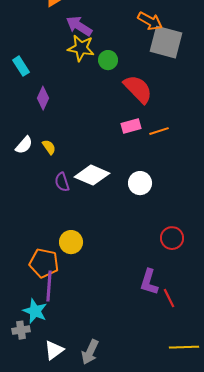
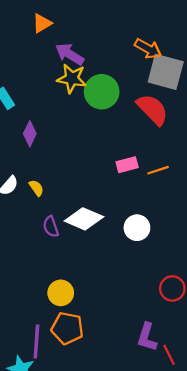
green circle: (108, 60) -> (102, 92), size x1.6
red semicircle: (138, 89) -> (152, 109), moved
orange pentagon: (44, 263) -> (67, 328), moved

